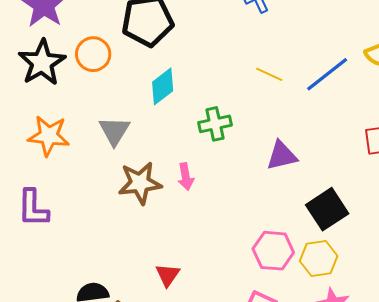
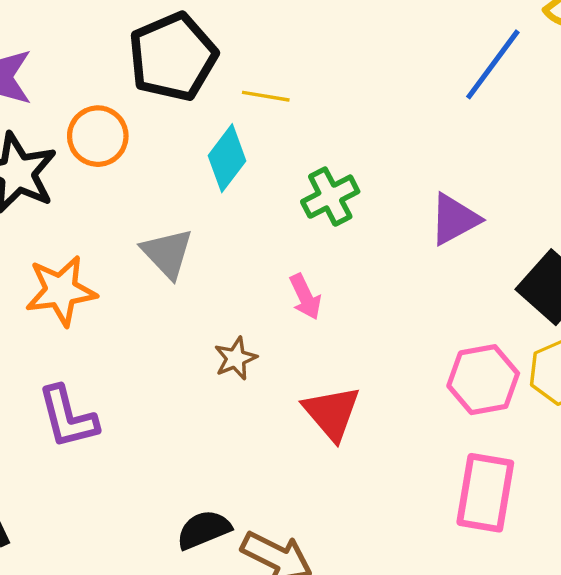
yellow line: (269, 74) -> (266, 96), moved
brown star: (140, 183) -> (236, 358), moved, size x0.6
red triangle: (168, 275) -> (332, 413), moved, size x1.4

